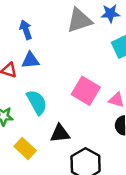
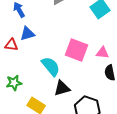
cyan semicircle: (37, 102) -> (51, 66), moved

